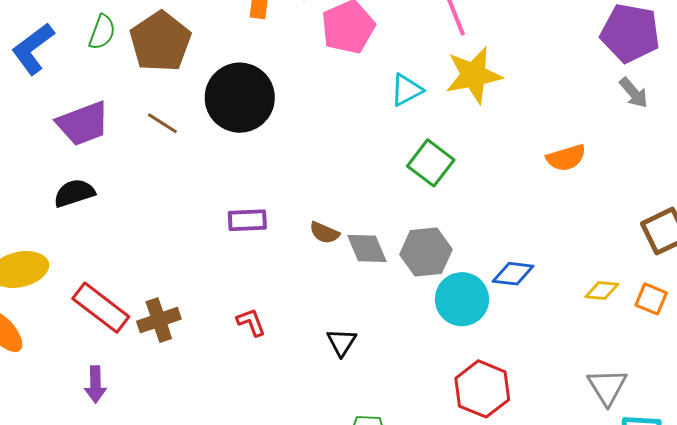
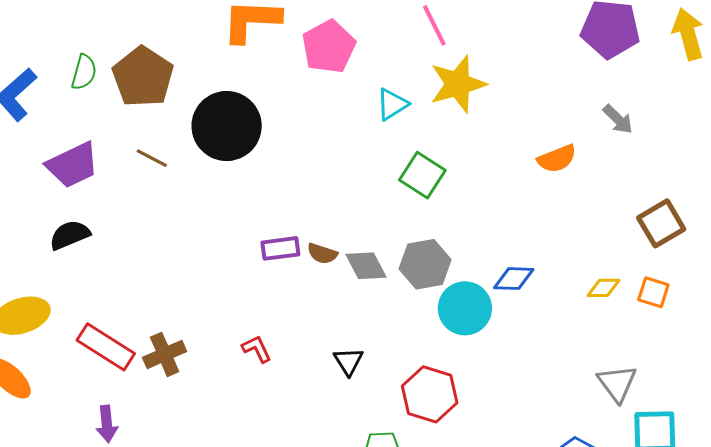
gray arrow: (634, 93) -> (618, 119), moved
purple rectangle: (247, 220) -> (280, 248), moved
red hexagon: (482, 389) -> (430, 394), moved

